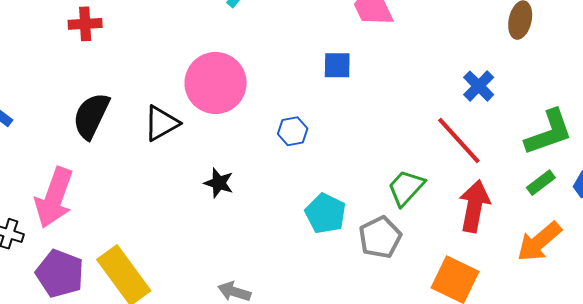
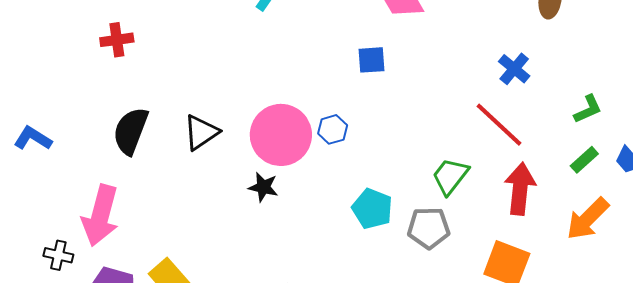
pink circle: (216, 83) -> (281, 135), moved
green L-shape: (549, 132) -> (588, 109), size x0.6
gray pentagon: (380, 237) -> (429, 228), turned 30

